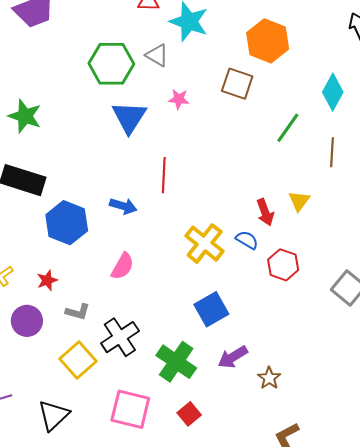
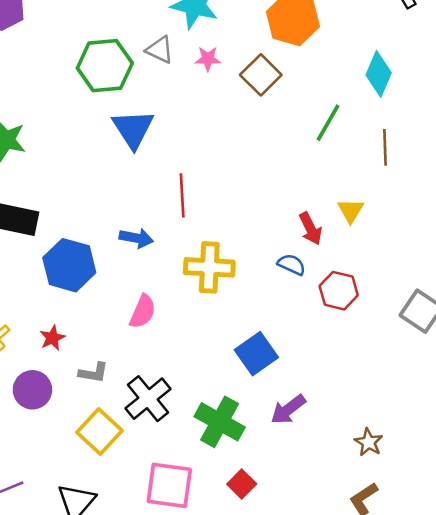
brown square: (237, 84) -> (261, 75), turned 32
pink star: (179, 99) -> (208, 59), moved
yellow cross: (205, 244) -> (209, 267), moved, turned -30
brown star: (269, 378) -> (369, 442), moved

